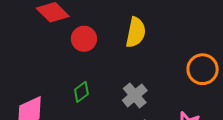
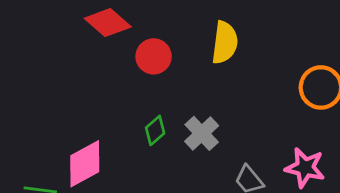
gray cross: (135, 95) -> (202, 133), moved

